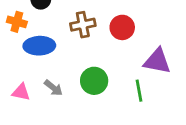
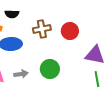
gray arrow: (53, 88) -> (21, 74), turned -48
green line: (139, 91) -> (97, 79), moved

